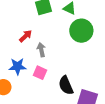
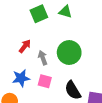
green circle: (81, 31) -> (69, 53), moved

